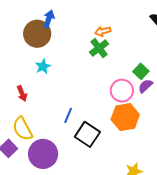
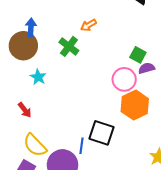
green cross: (99, 48) -> (69, 46), moved
purple semicircle: (145, 86) -> (147, 68), turned 42
blue line: (68, 115) -> (81, 146), moved

